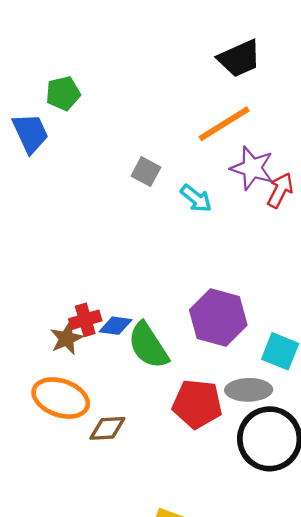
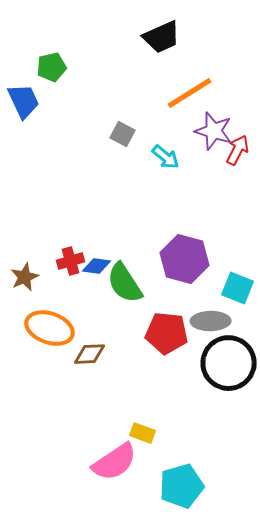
black trapezoid: (239, 58) -> (162, 37), moved
brown star: (67, 338) -> (25, 277), moved

